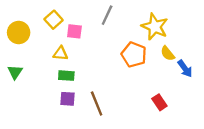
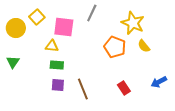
yellow square: (54, 20) -> (37, 17), moved
pink square: (74, 31) -> (64, 27), size x1.5
blue arrow: (185, 69) -> (159, 82), moved, turned 98
red rectangle: (159, 102) -> (124, 88), moved

